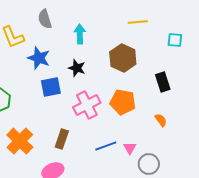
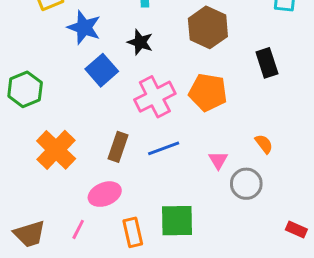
blue square: (51, 87) -> (102, 70), turned -30
orange semicircle: (161, 120) -> (264, 144), moved
blue line: (106, 146) -> (164, 148), moved

